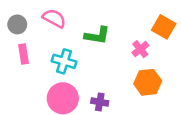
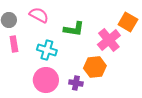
pink cross: (140, 49) -> (109, 40), size x1.6
orange hexagon: (148, 82) -> (95, 67), moved

